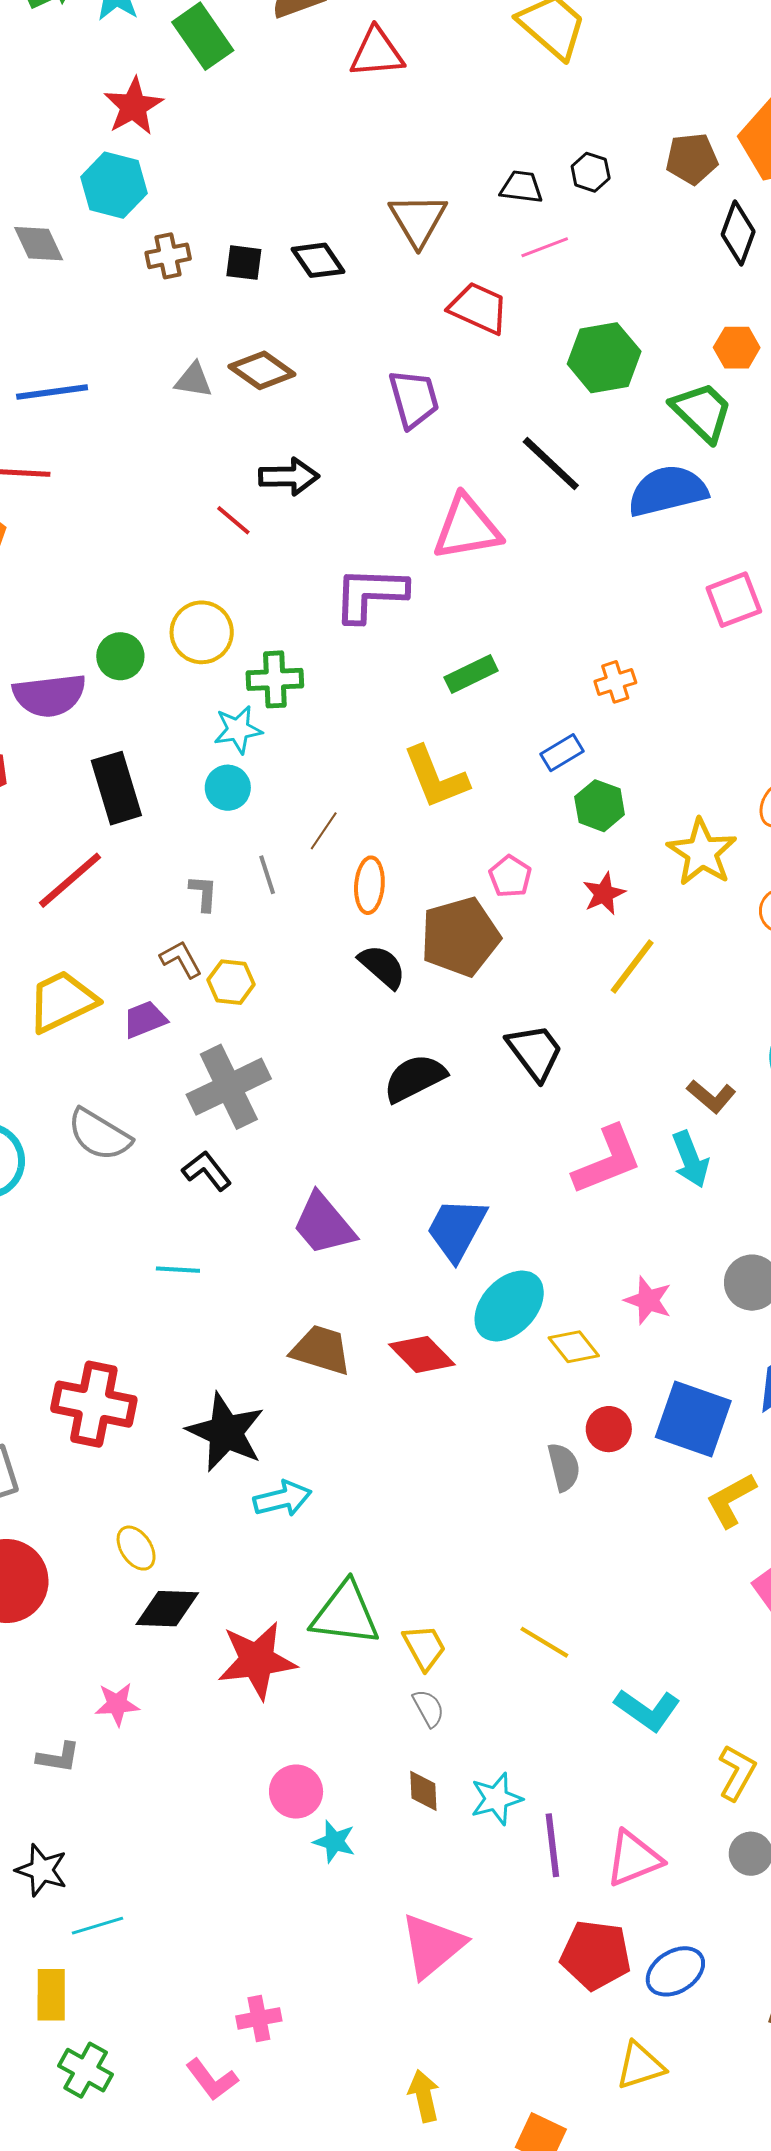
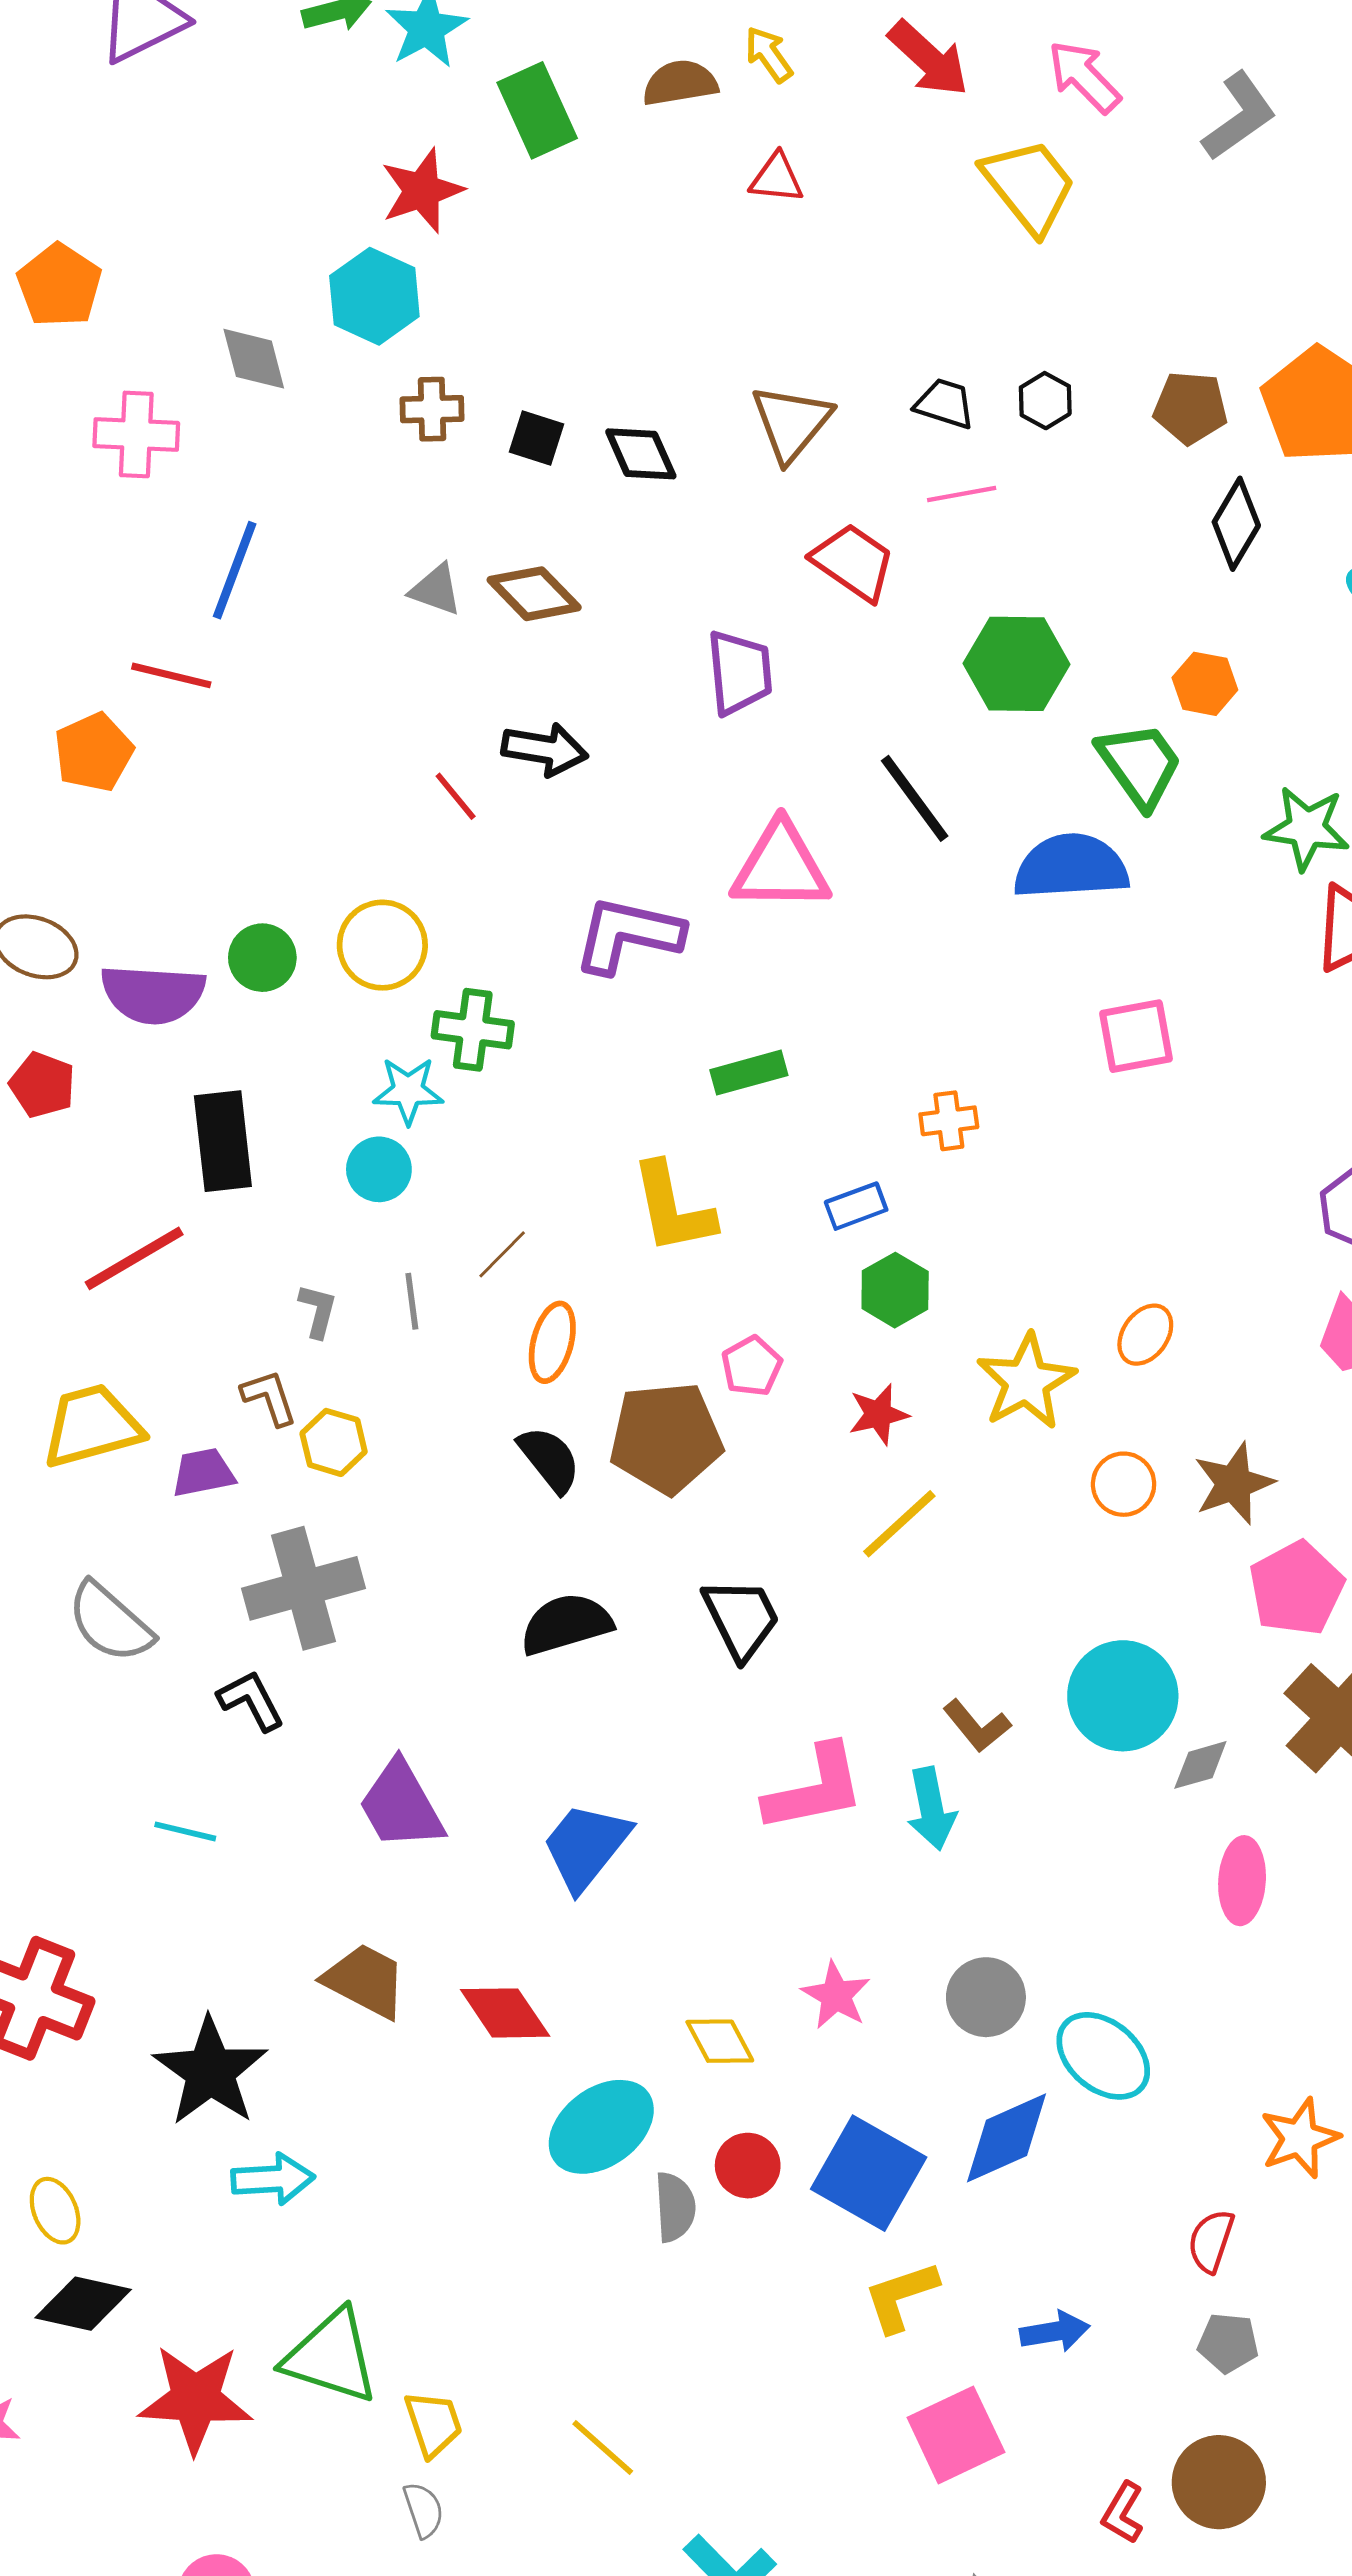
red triangle: (377, 53) -> (777, 178), size x0.7
blue line: (52, 392) -> (235, 570), turned -72
cyan ellipse: (509, 1306) -> (601, 2127), moved

